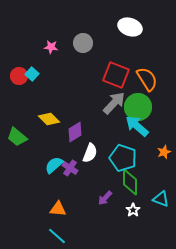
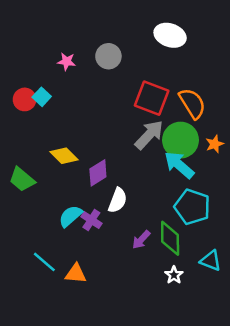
orange star: (164, 152) -> (215, 144), moved
cyan pentagon: (123, 158) -> (192, 207), moved
purple arrow: (105, 198) -> (141, 240), moved
cyan line: (57, 236) -> (44, 262), moved

